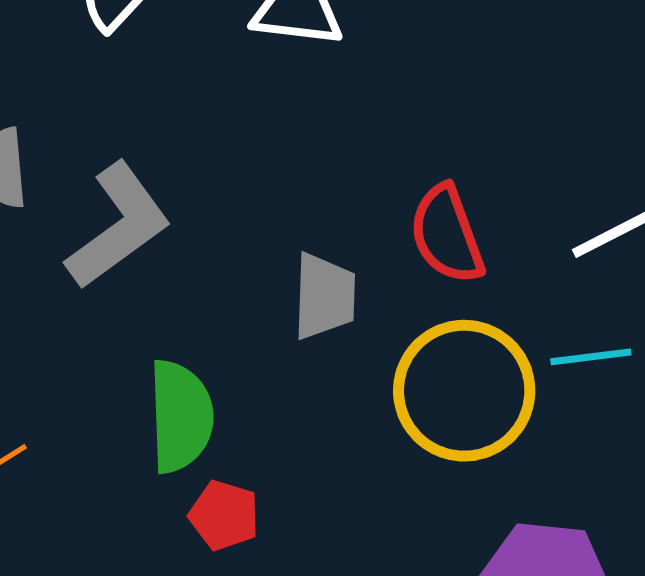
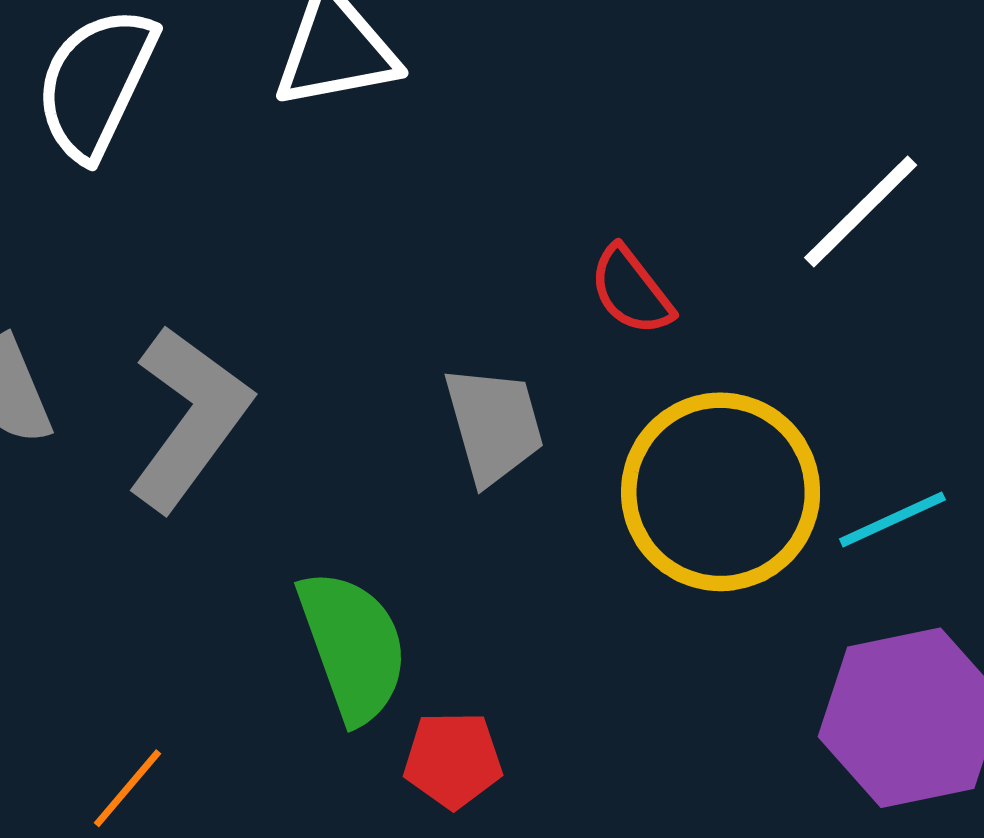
red semicircle: (447, 234) -> (631, 291), size x0.7
cyan line: (591, 357) -> (892, 519), moved

